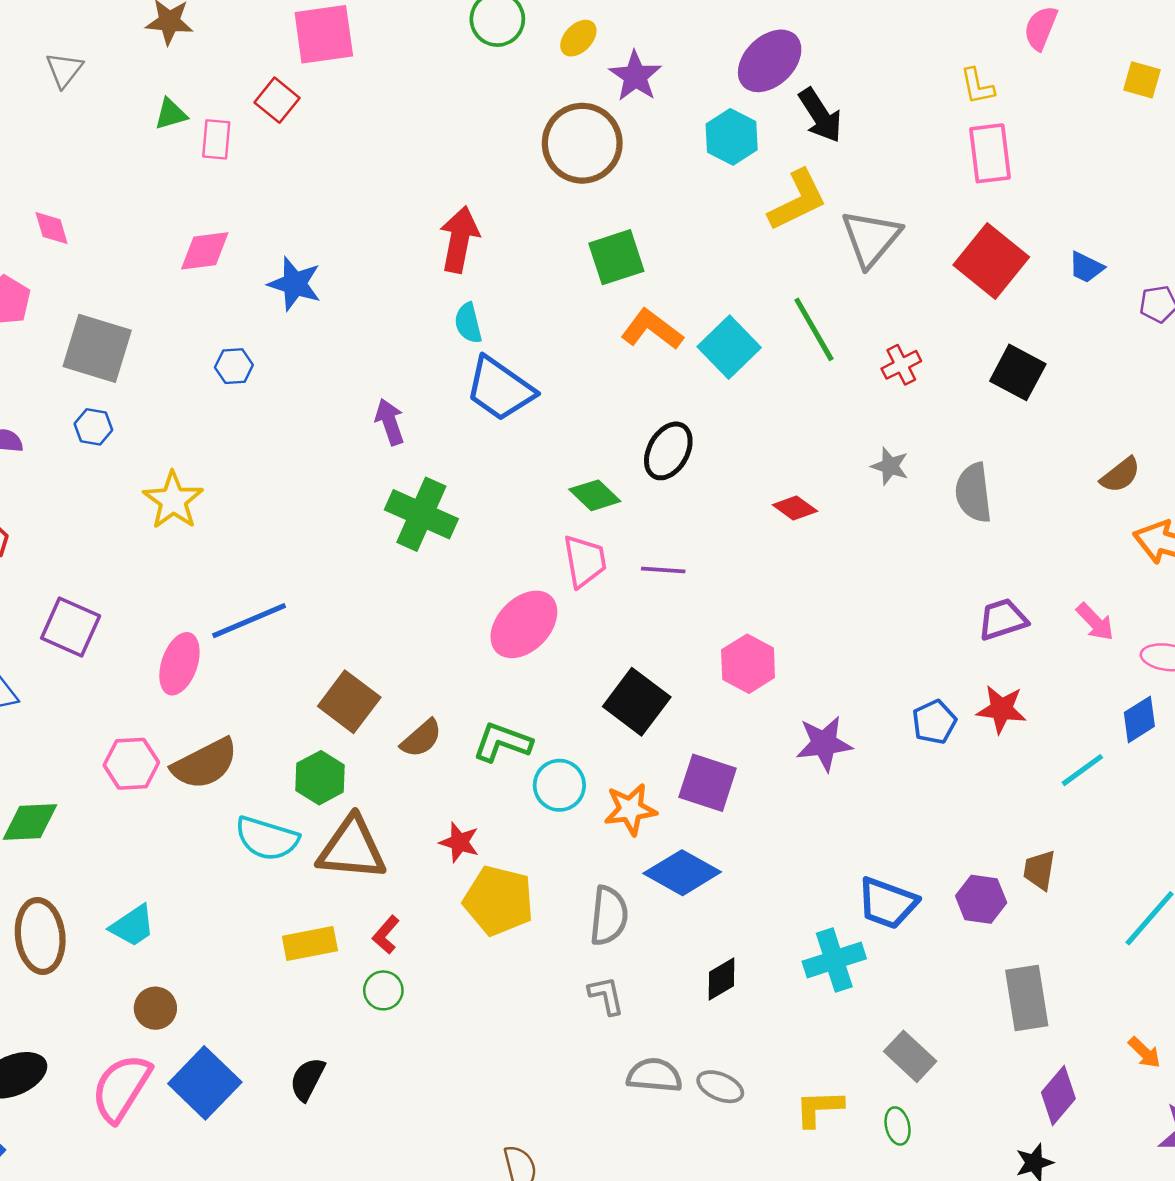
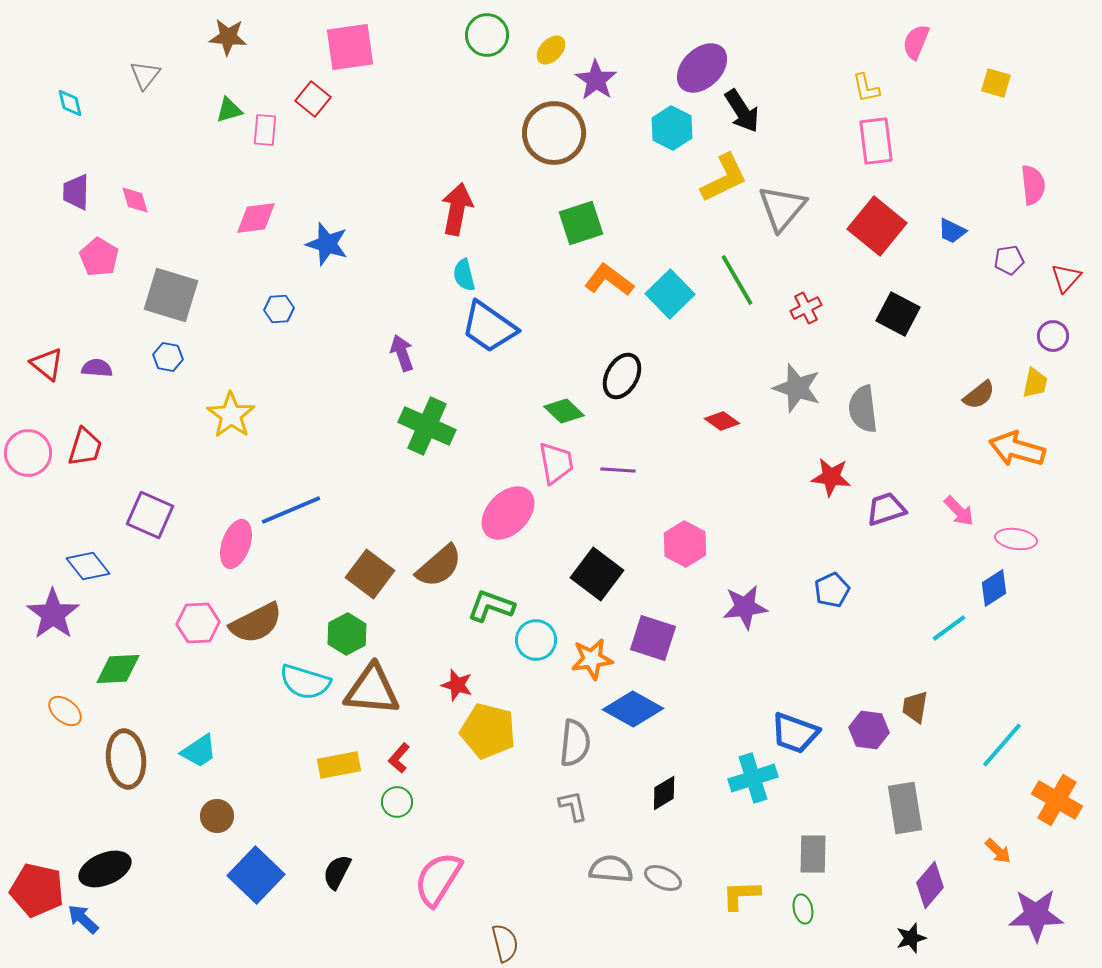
gray star: (890, 466) -> (797, 388), size x1.6
red star: (1001, 709) -> (831, 477), moved
brown semicircle: (421, 738) -> (439, 566), moved, size x1.4
gray rectangle: (910, 1056) -> (813, 854), turned 48
pink semicircle: (121, 1088) -> (438, 879), moved

